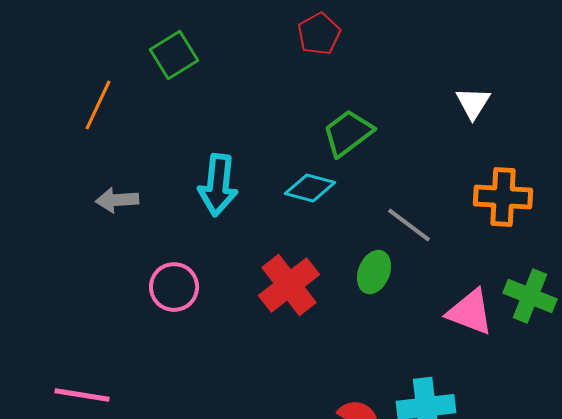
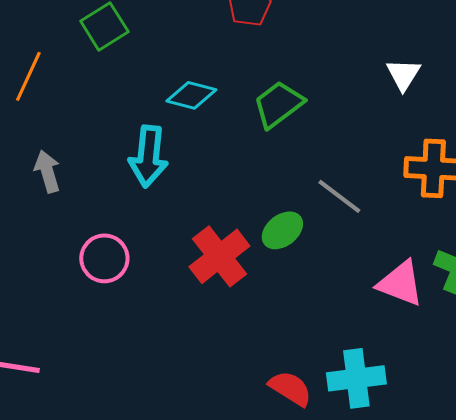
cyan diamond: (310, 188) -> (191, 95), moved
gray arrow: (117, 200) -> (47, 171), turned 78
green ellipse: (374, 272) -> (282, 230), moved, turned 30

